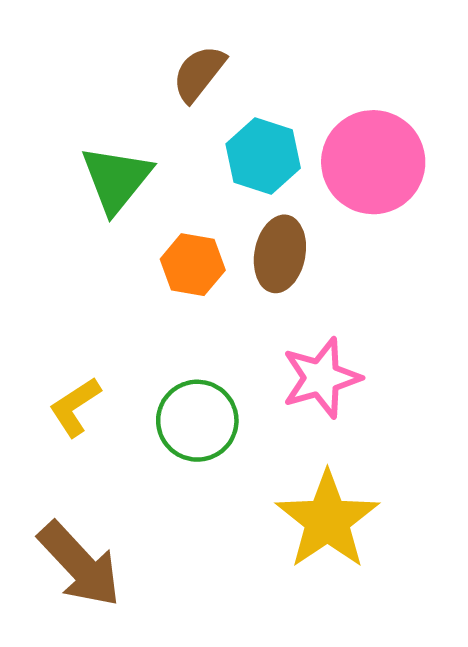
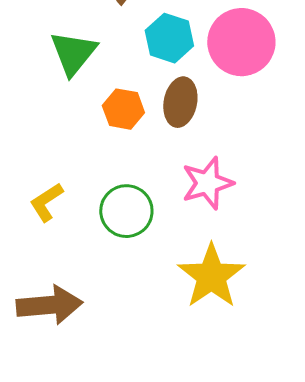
brown arrow: (80, 564) -> (49, 305), turned -52

